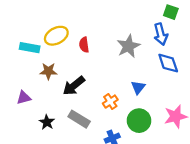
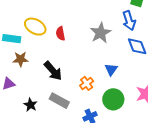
yellow ellipse: (56, 36) -> (35, 27), turned 60
brown star: (48, 71) -> (21, 59), moved
black arrow: (74, 86) -> (53, 71), turned -90

